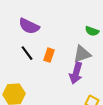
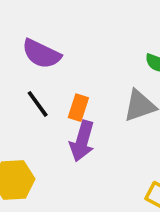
purple arrow: (76, 73) -> (82, 141), moved

